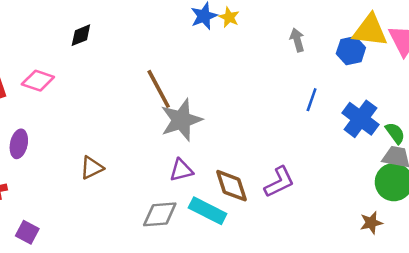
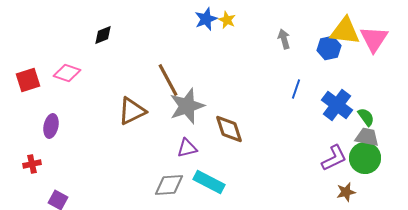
brown triangle: (92, 168) -> (132, 111), moved, size x1.4
purple L-shape: (279, 182) -> (334, 158), moved
brown diamond: (231, 186) -> (229, 129), moved

